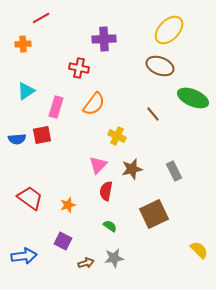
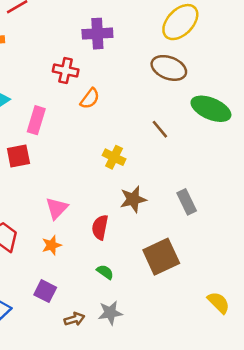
orange semicircle: (94, 104) -> (90, 99), moved, size x0.7
pink triangle: (98, 165) -> (57, 208), moved

